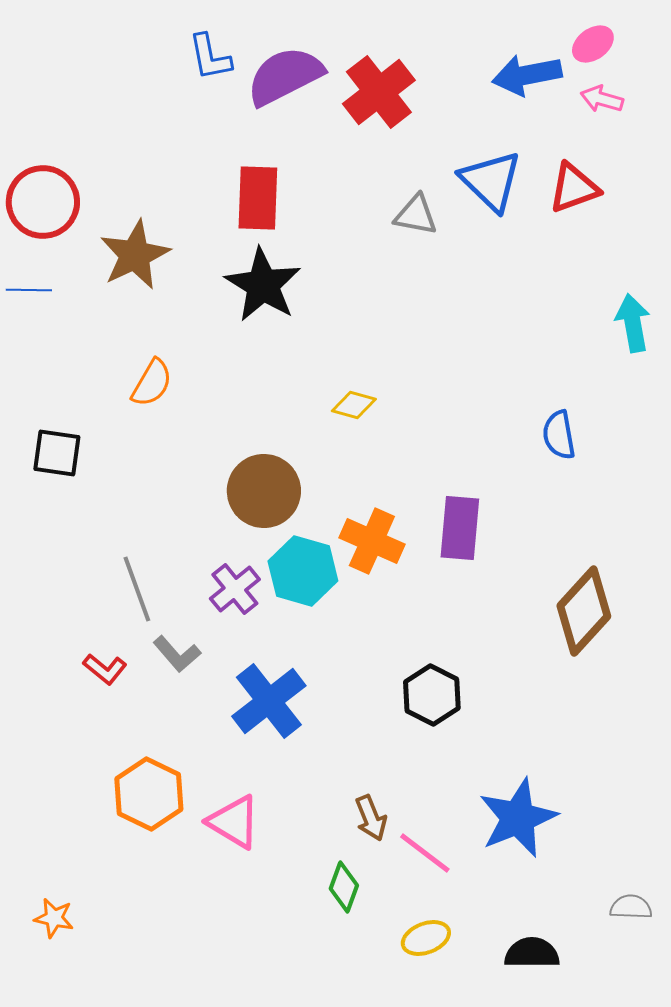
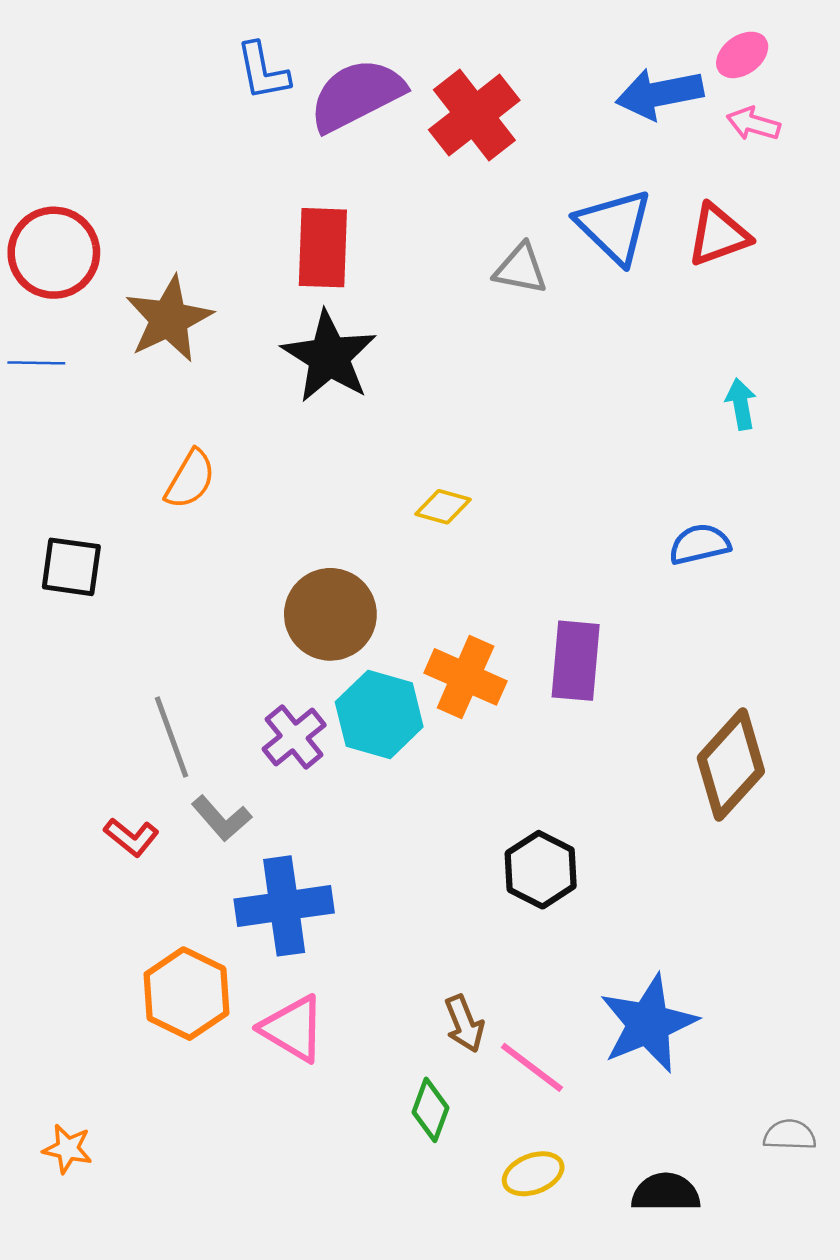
cyan arrow: (633, 323) -> (741, 404), moved, size x0.7
blue semicircle: (559, 435) -> (700, 544), turned 87
blue cross: (269, 701) -> (284, 906), moved, turned 30

